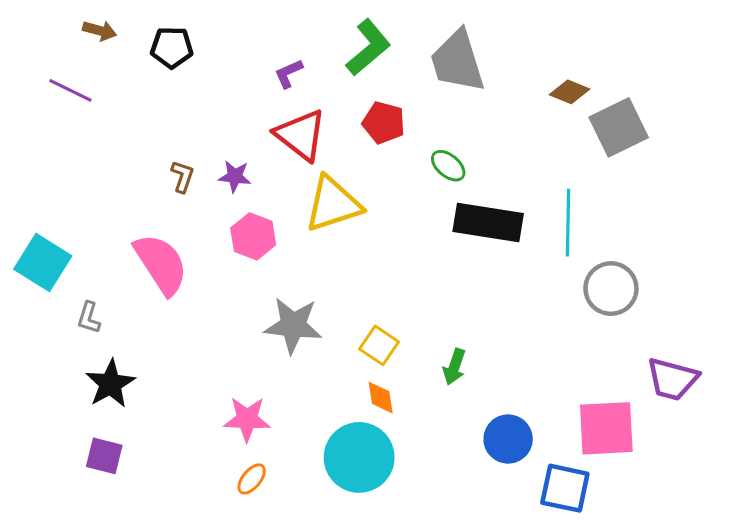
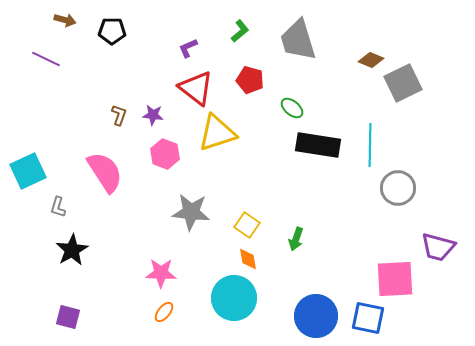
green L-shape: (368, 47) -> (240, 31), size x0.6
cyan square: (43, 262) -> (28, 171), turned 33
blue circle: (508, 439) -> (316, 316), moved, size x1.4
purple square: (104, 456) -> (68, 317), moved

